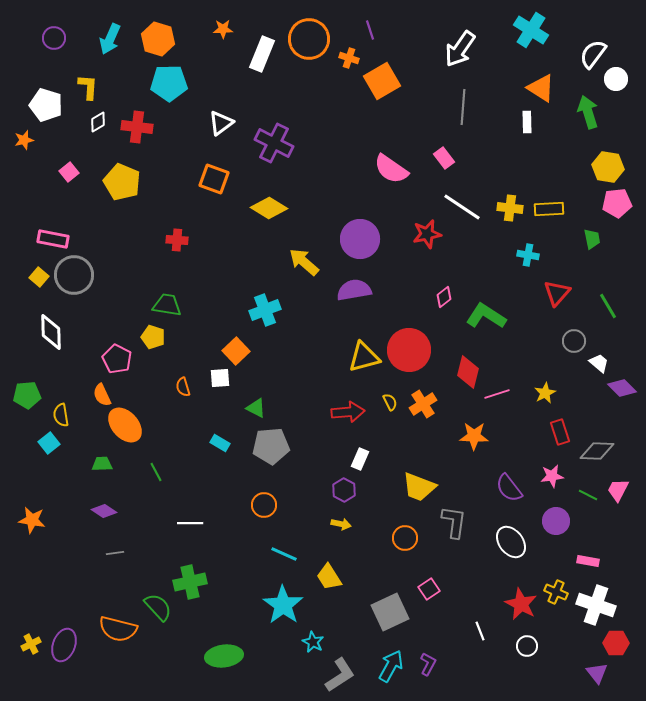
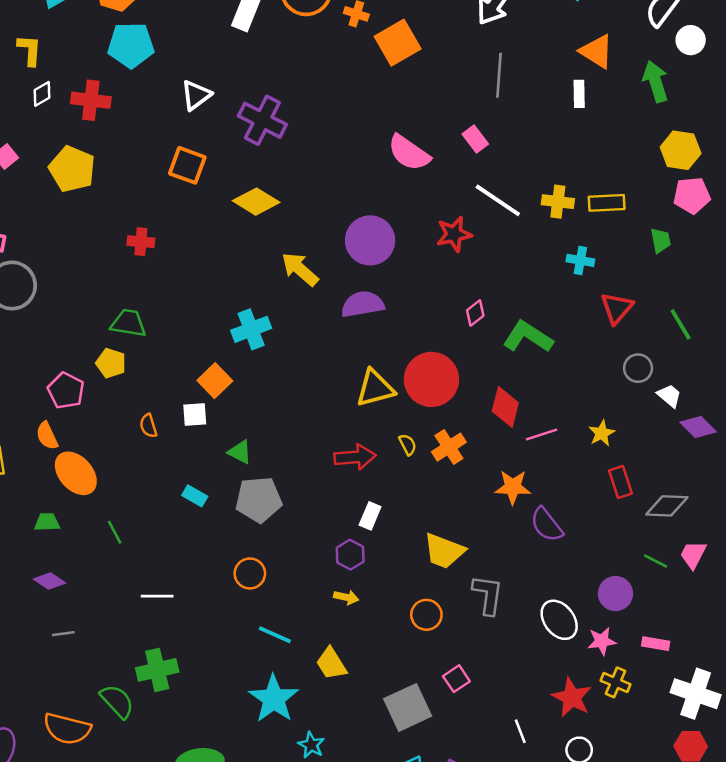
pink star: (552, 476) -> (602, 641), moved
purple semicircle: (509, 488) -> (547, 525), moved
white cross: (596, 605) -> (696, 694), moved

